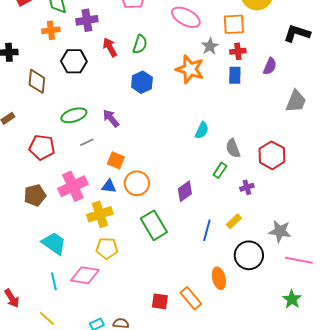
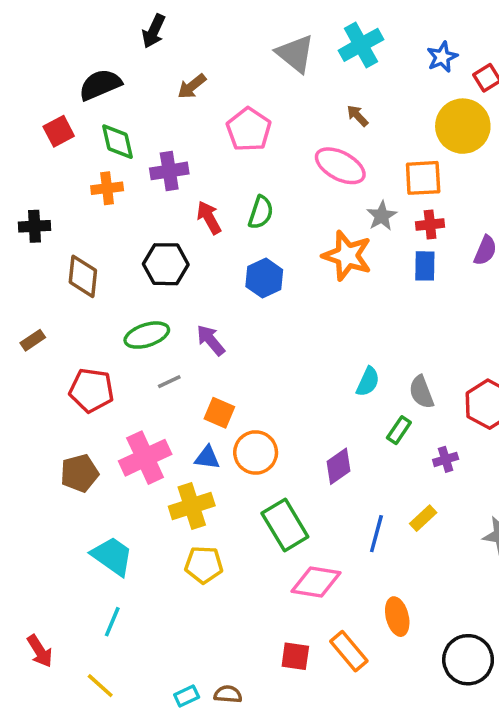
black hexagon: (74, 61) -> (166, 264), moved
cyan semicircle: (202, 130) -> (368, 382), moved
black circle: (249, 255) -> (468, 660), moved
pink diamond: (85, 275) -> (316, 582), moved
cyan line: (54, 281) -> (112, 622), turned 36

